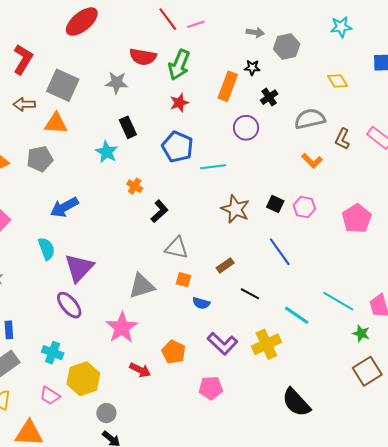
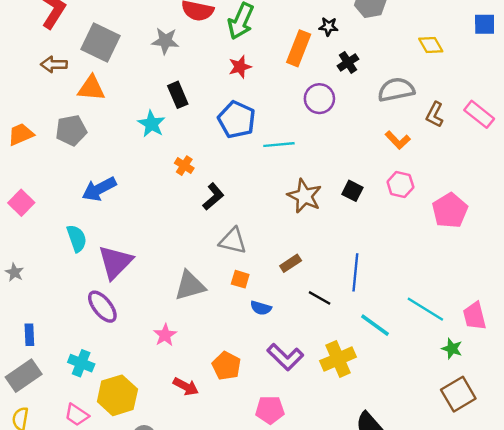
pink hexagon: (304, 207) -> (400, 184), moved
blue line: (280, 252) -> (355, 272), moved, turned 40
pink star: (122, 328) -> (165, 335), size x0.6

